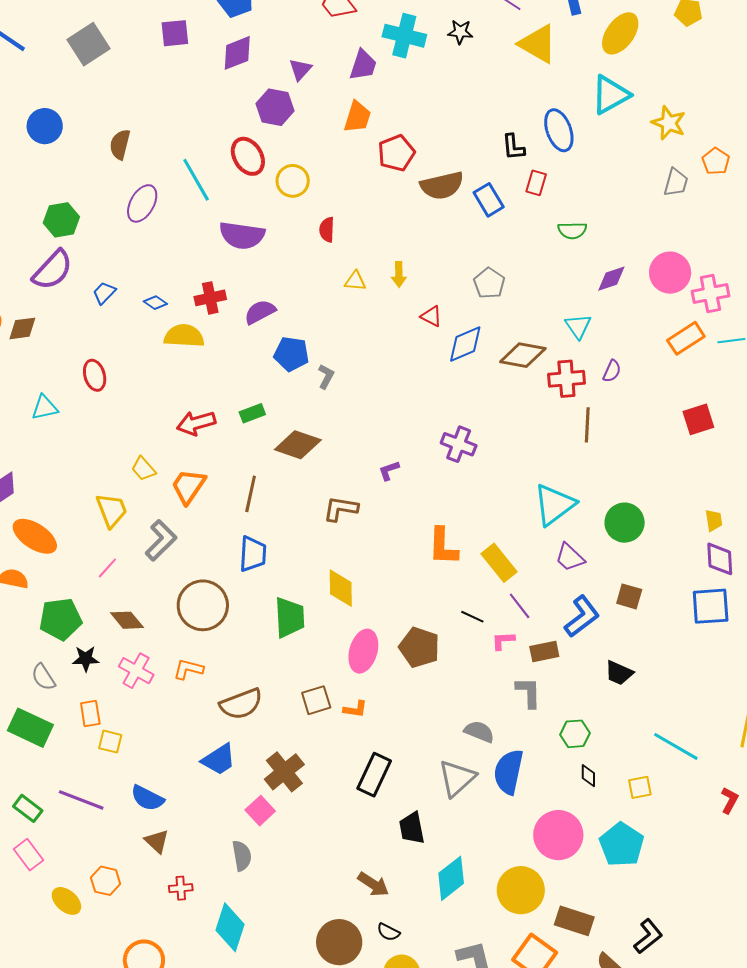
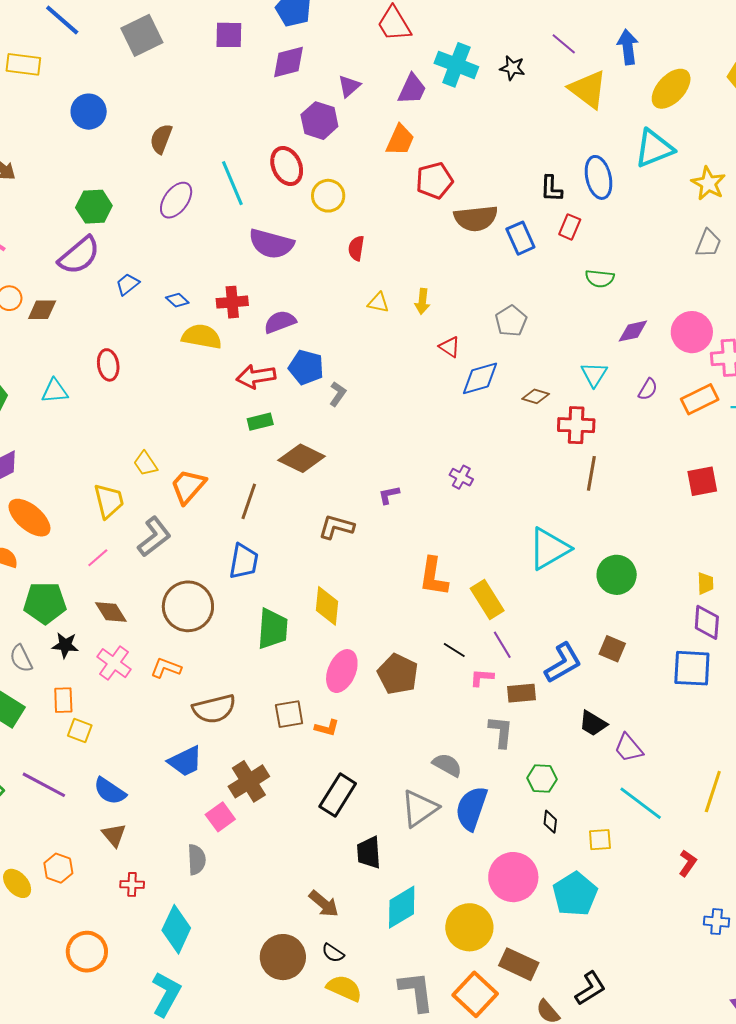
brown diamond: (523, 355) -> (536, 396), size x0.6
purple semicircle: (612, 371) -> (648, 389), moved
red arrow: (196, 423) -> (256, 376), moved
purple cross: (459, 444) -> (461, 477), size x0.7
purple trapezoid: (570, 557) -> (629, 748), moved

